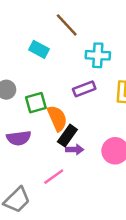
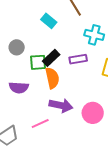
black rectangle: (67, 136) -> (51, 58), moved
purple arrow: (75, 150) -> (61, 105), size x1.6

